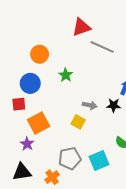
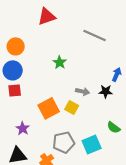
red triangle: (81, 27) -> (47, 16), moved
orange circle: (40, 54) -> (16, 46), moved
blue circle: (30, 83) -> (13, 70), moved
orange square: (39, 123) -> (49, 108), moved

